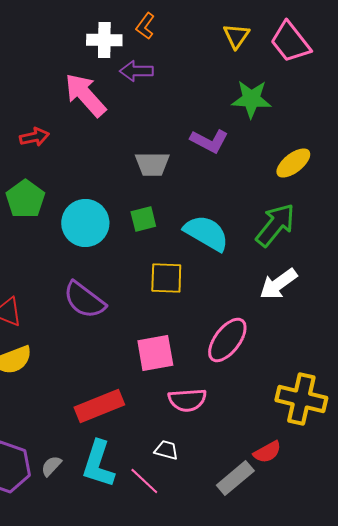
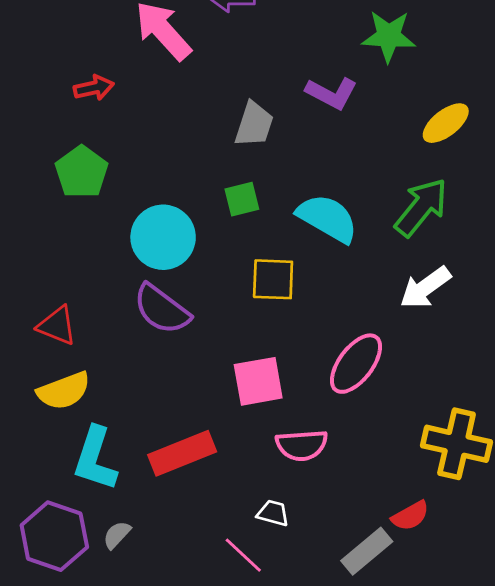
gray trapezoid: (152, 164) -> (254, 124), turned -72
cyan circle: (85, 223) -> (163, 237), moved
cyan L-shape: (98, 464) -> (95, 459), moved

